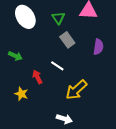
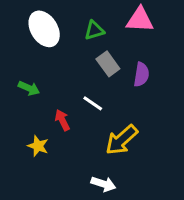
green triangle: (58, 18) -> (94, 30), turned 48
purple semicircle: (98, 47) -> (141, 75), moved

